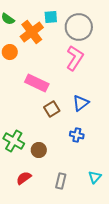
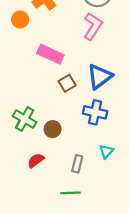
blue triangle: (81, 103) -> (100, 77), size x1.4
blue cross: (77, 135) -> (95, 112), size x1.5
cyan triangle: (95, 177) -> (106, 151), moved

